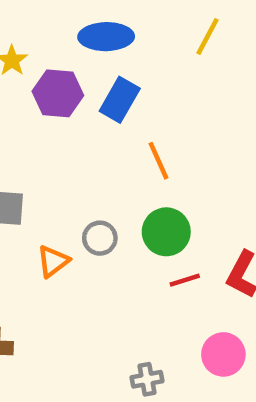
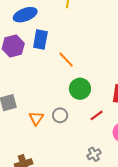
gray circle: (100, 238) -> (60, 115), moved
red line: (185, 280) -> (97, 115), moved

